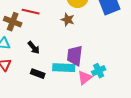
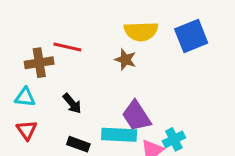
brown cross: (13, 22) -> (39, 63), turned -30
purple trapezoid: (75, 56) -> (136, 116), turned -40

